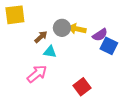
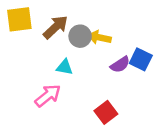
purple semicircle: (100, 35) -> (120, 65), moved
brown arrow: (41, 37) -> (56, 27), moved, size x1.5

